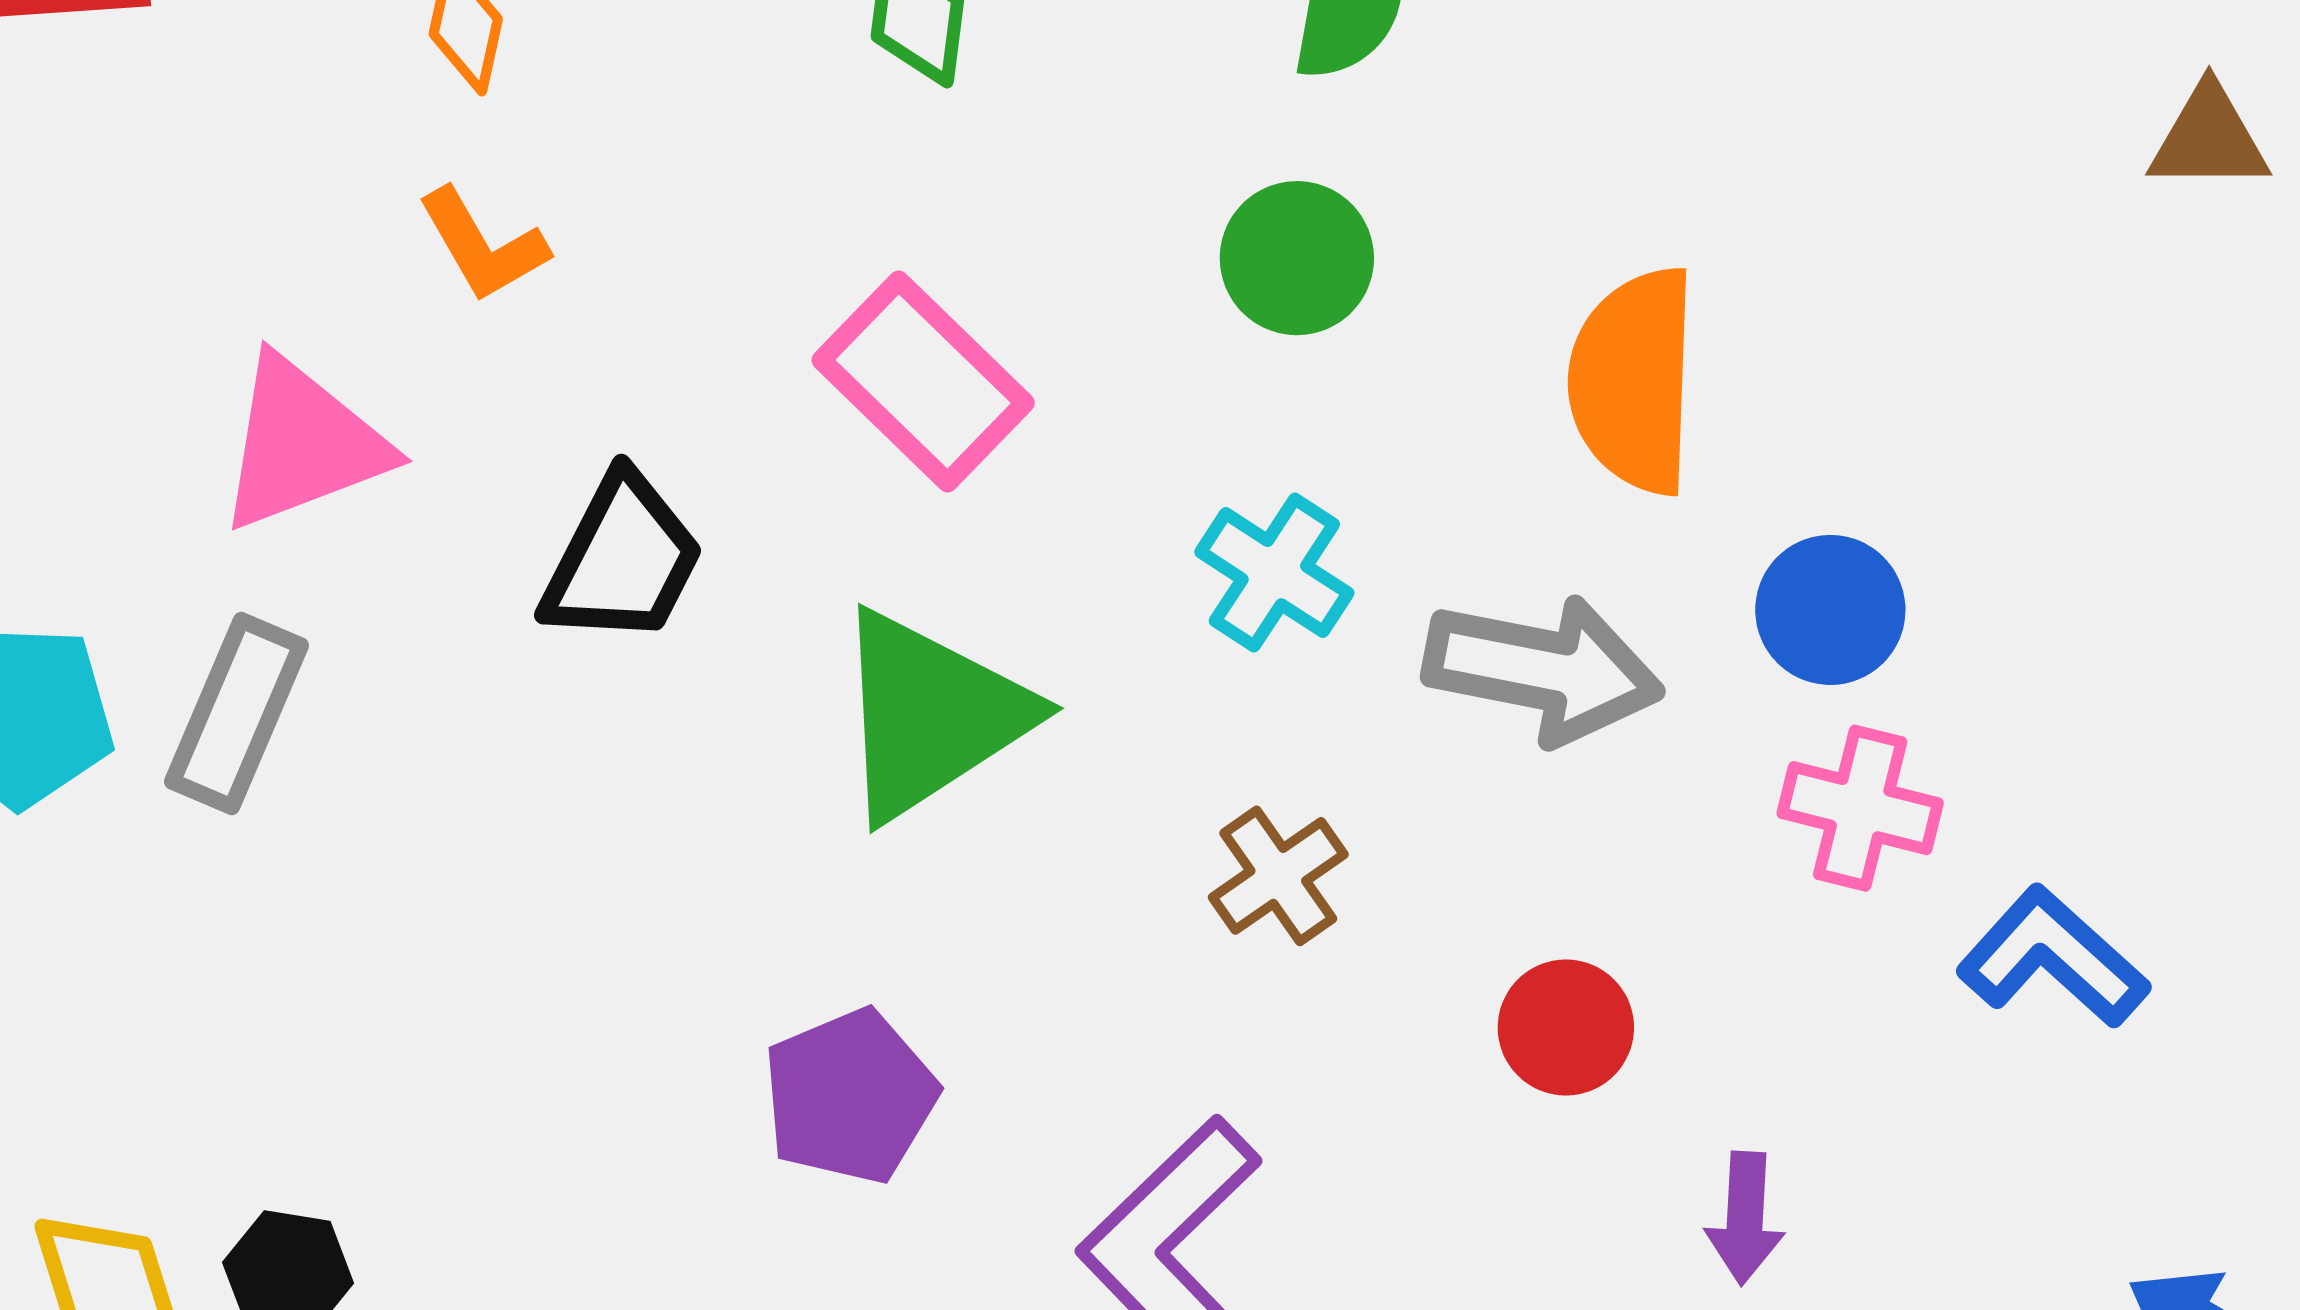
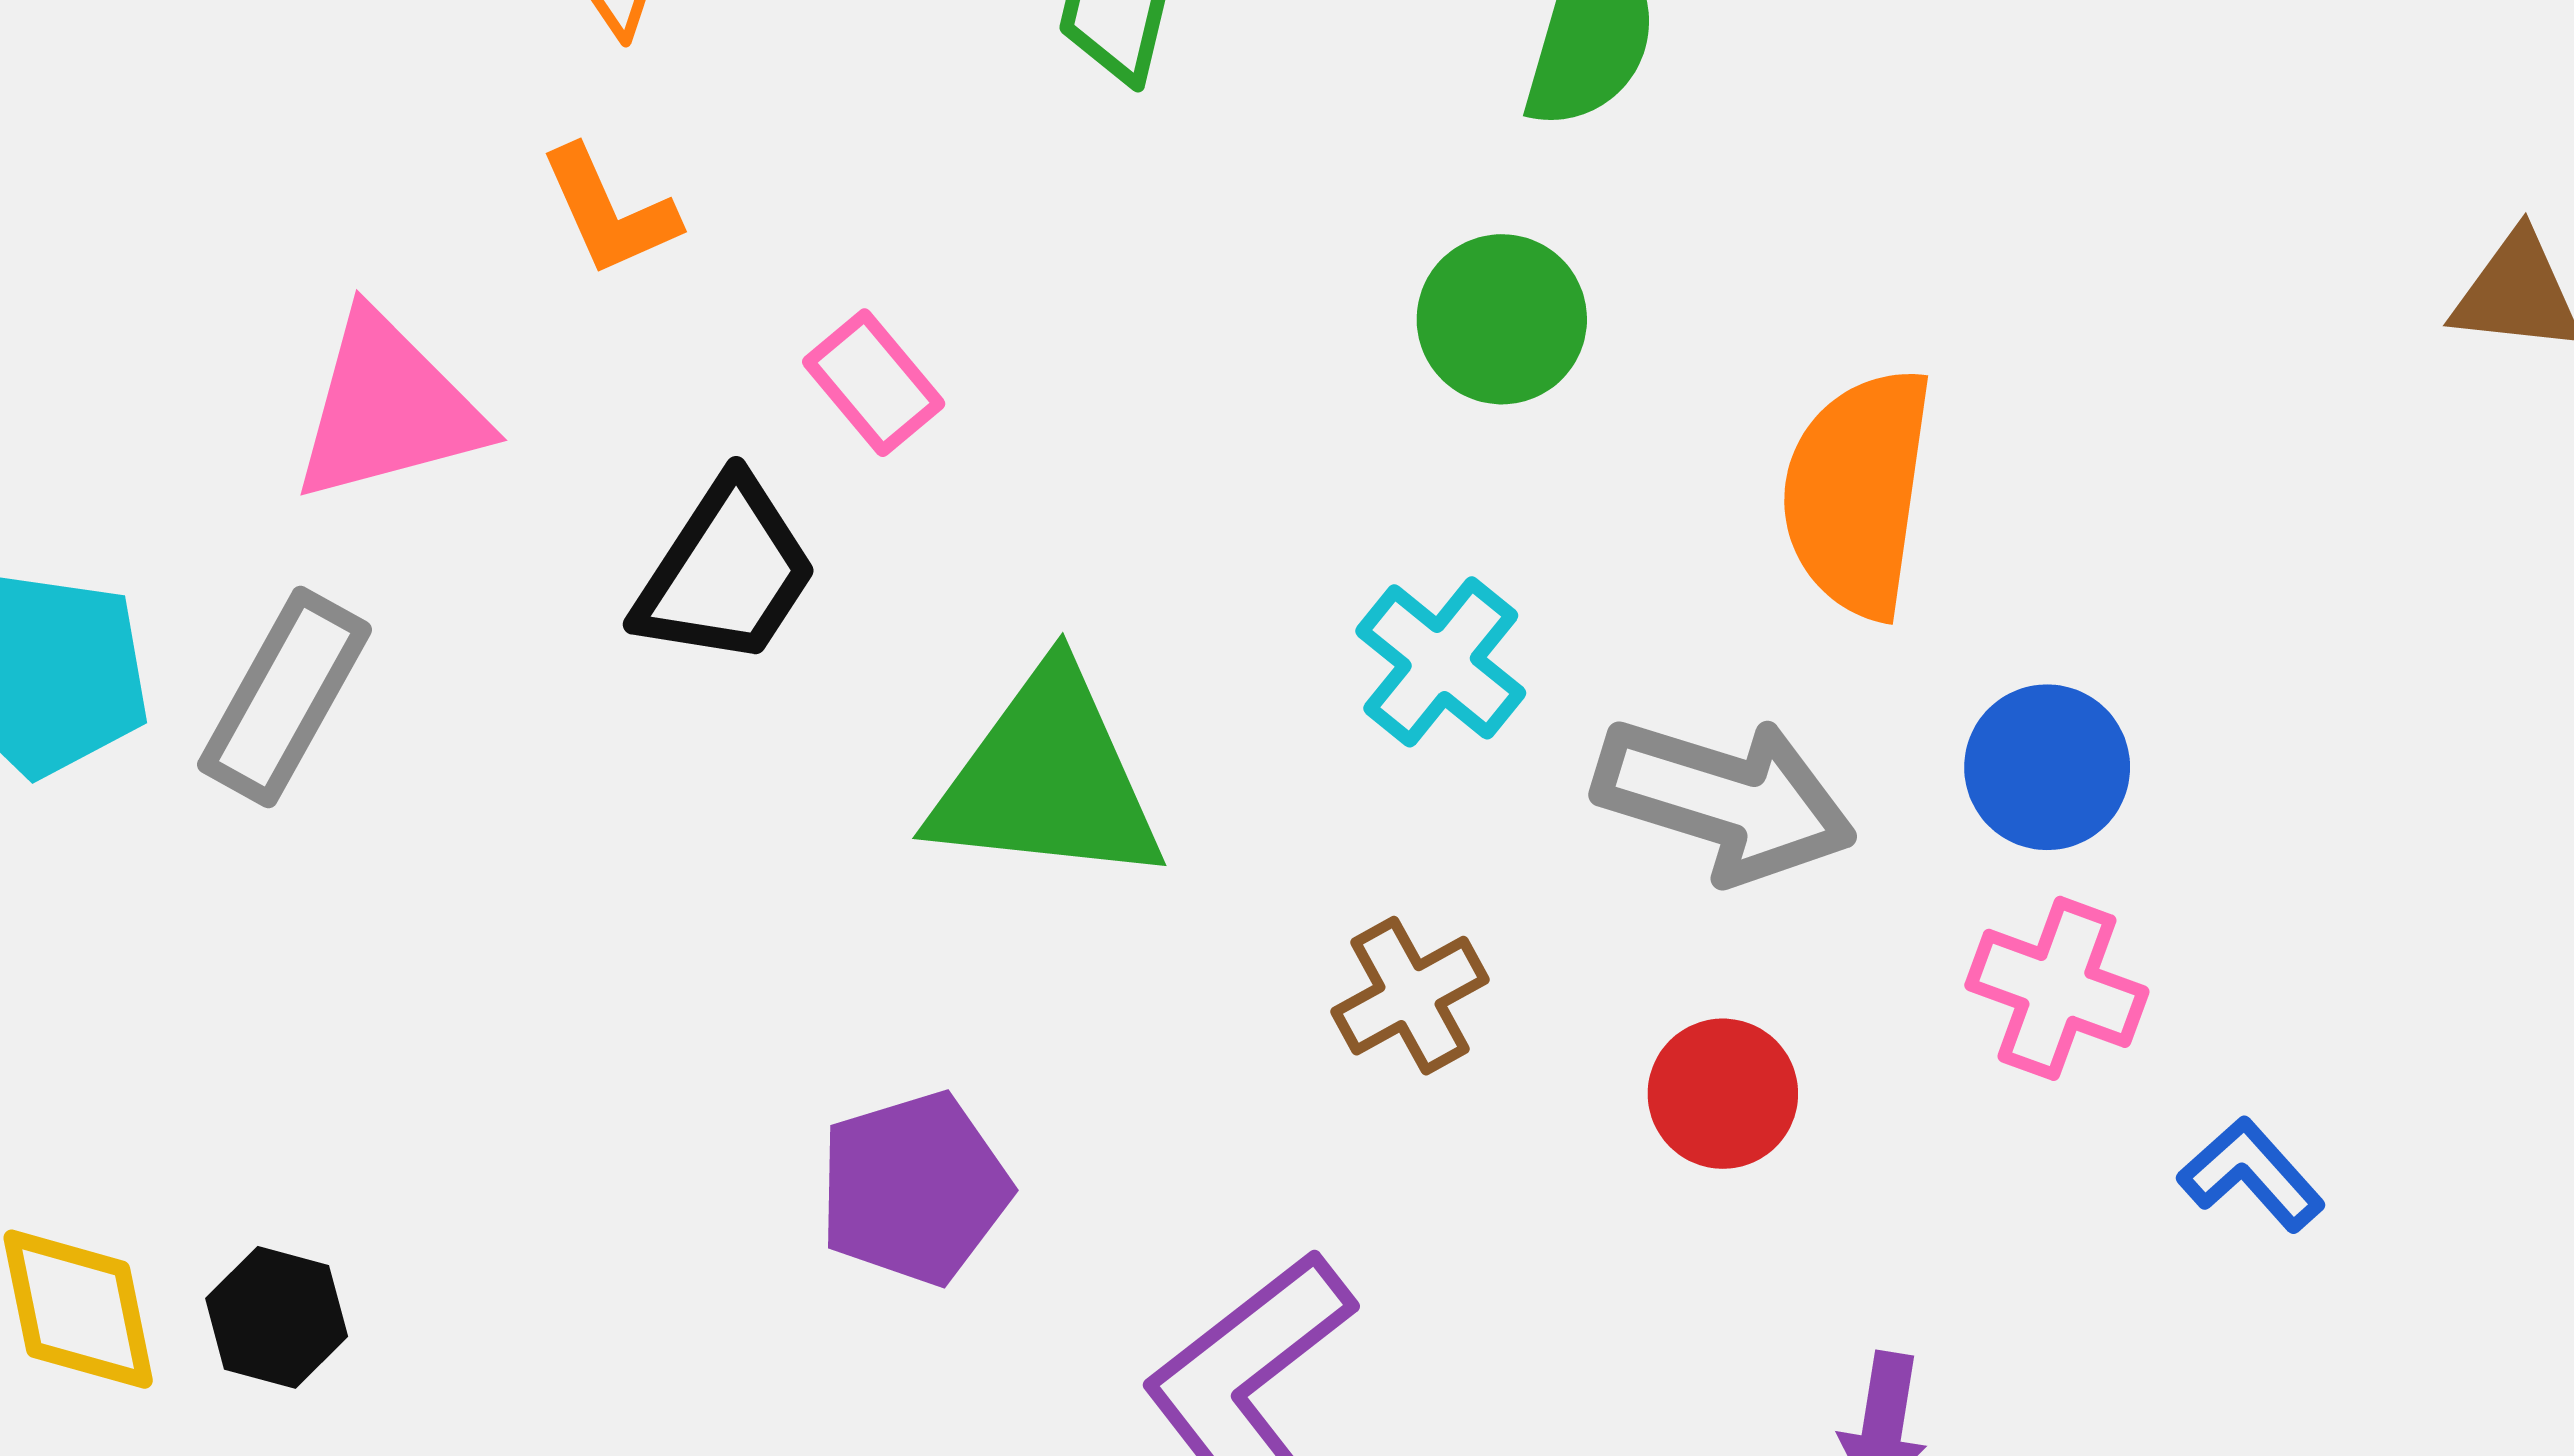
pink rectangle: (923, 382) -> (874, 383), moved, size x0.6
green triangle: (931, 715) -> (1047, 779), turned 33
blue L-shape: (2053, 957) -> (2251, 1174), size x0.7
red circle: (1566, 1027) -> (1723, 1094), moved

